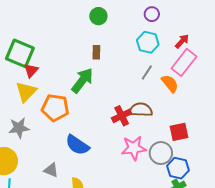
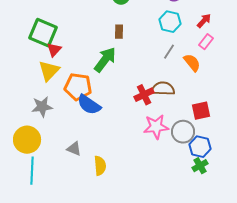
pink rectangle: (184, 62) -> (206, 42), size x0.6
blue semicircle: (77, 145) -> (89, 105), moved

